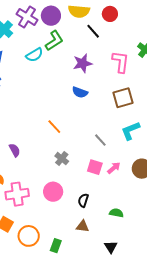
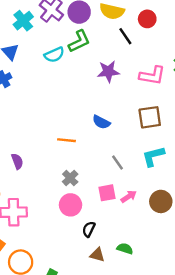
pink L-shape: (121, 62) -> (152, 76), turned 85
blue semicircle: (80, 92) -> (101, 122), moved
orange line: (54, 127) -> (66, 140), turned -49
pink square: (95, 167) -> (107, 193), turned -35
pink circle: (53, 192) -> (71, 205), moved
brown triangle: (83, 226) -> (97, 255), moved

